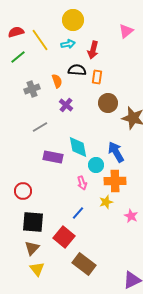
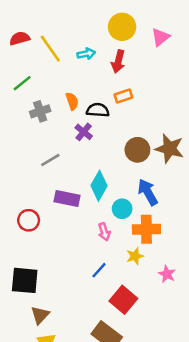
yellow circle: (73, 20) -> (122, 27), moved
green line: (18, 57) -> (22, 83), moved
black semicircle: (77, 70) -> (98, 110), moved
orange rectangle: (97, 77) -> (123, 96), turned 64
brown circle: (108, 103) -> (137, 150), moved
cyan diamond: (78, 147) -> (99, 186), turned 40
red circle: (23, 191) -> (29, 220), moved
black square: (33, 222) -> (25, 280), moved
red square: (64, 237) -> (123, 300), moved

